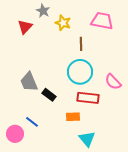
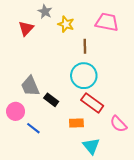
pink semicircle: (113, 82) -> (118, 124), moved
red rectangle: (88, 98) -> (92, 103), turned 30
pink circle: (15, 134) -> (16, 111), moved

